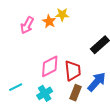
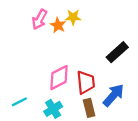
pink arrow: (27, 25) -> (39, 19), moved
brown rectangle: (76, 93) -> (89, 108), turned -35

